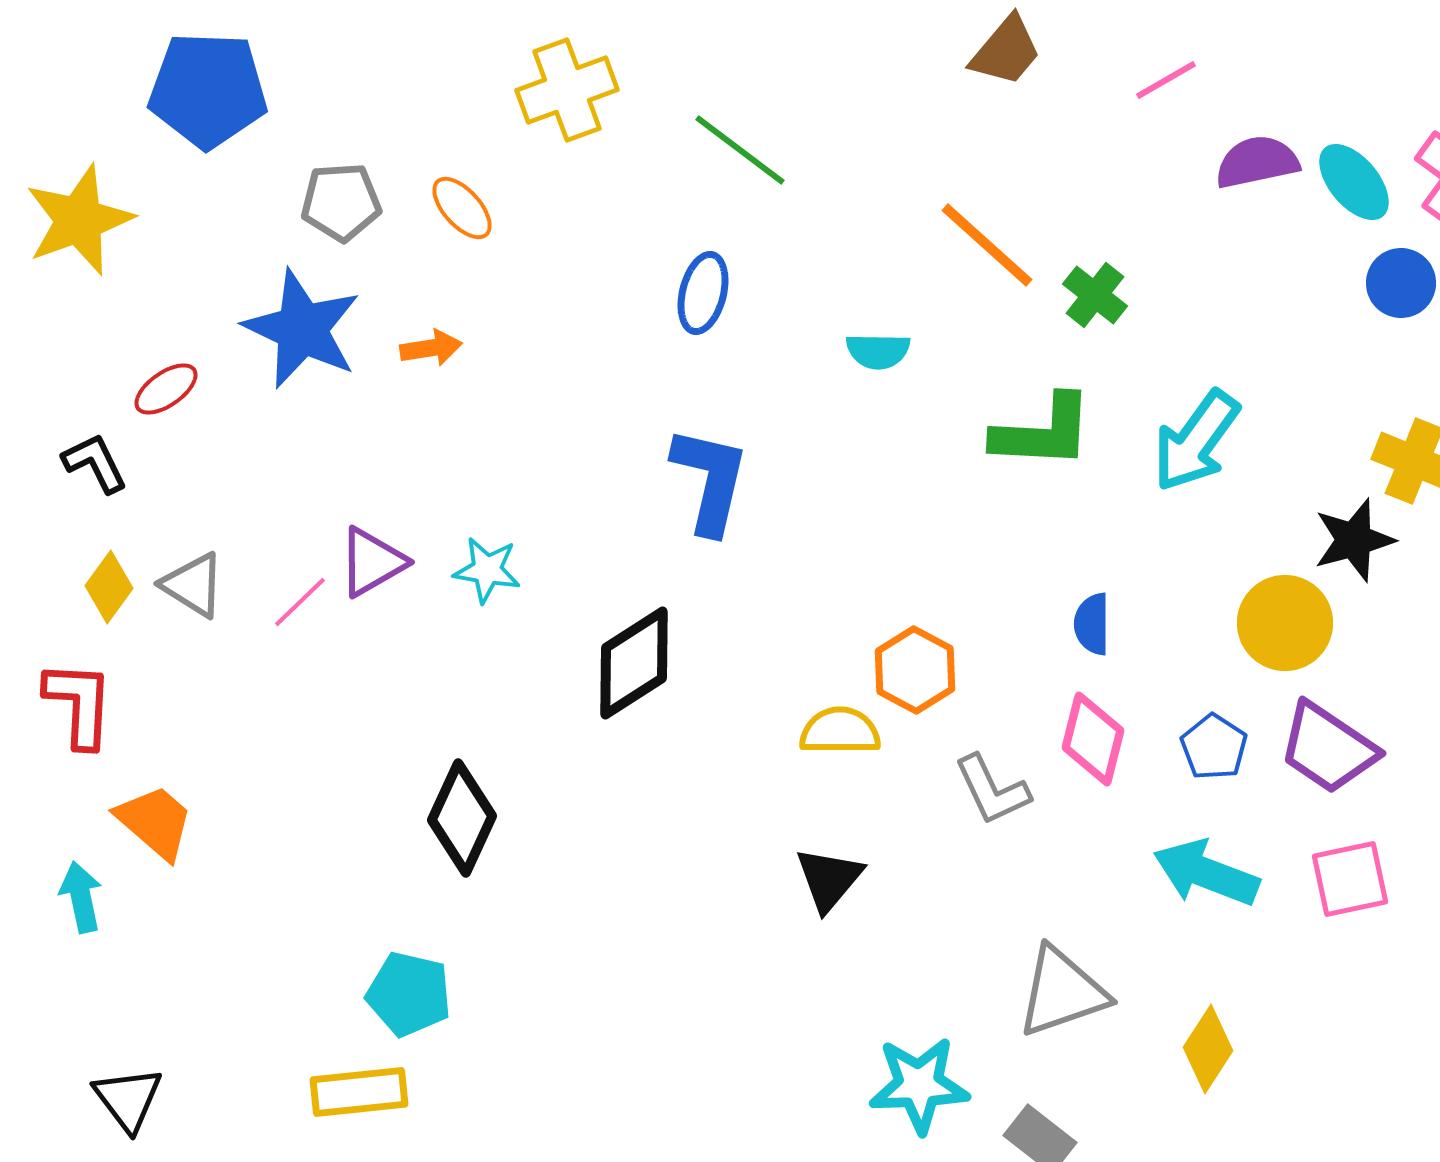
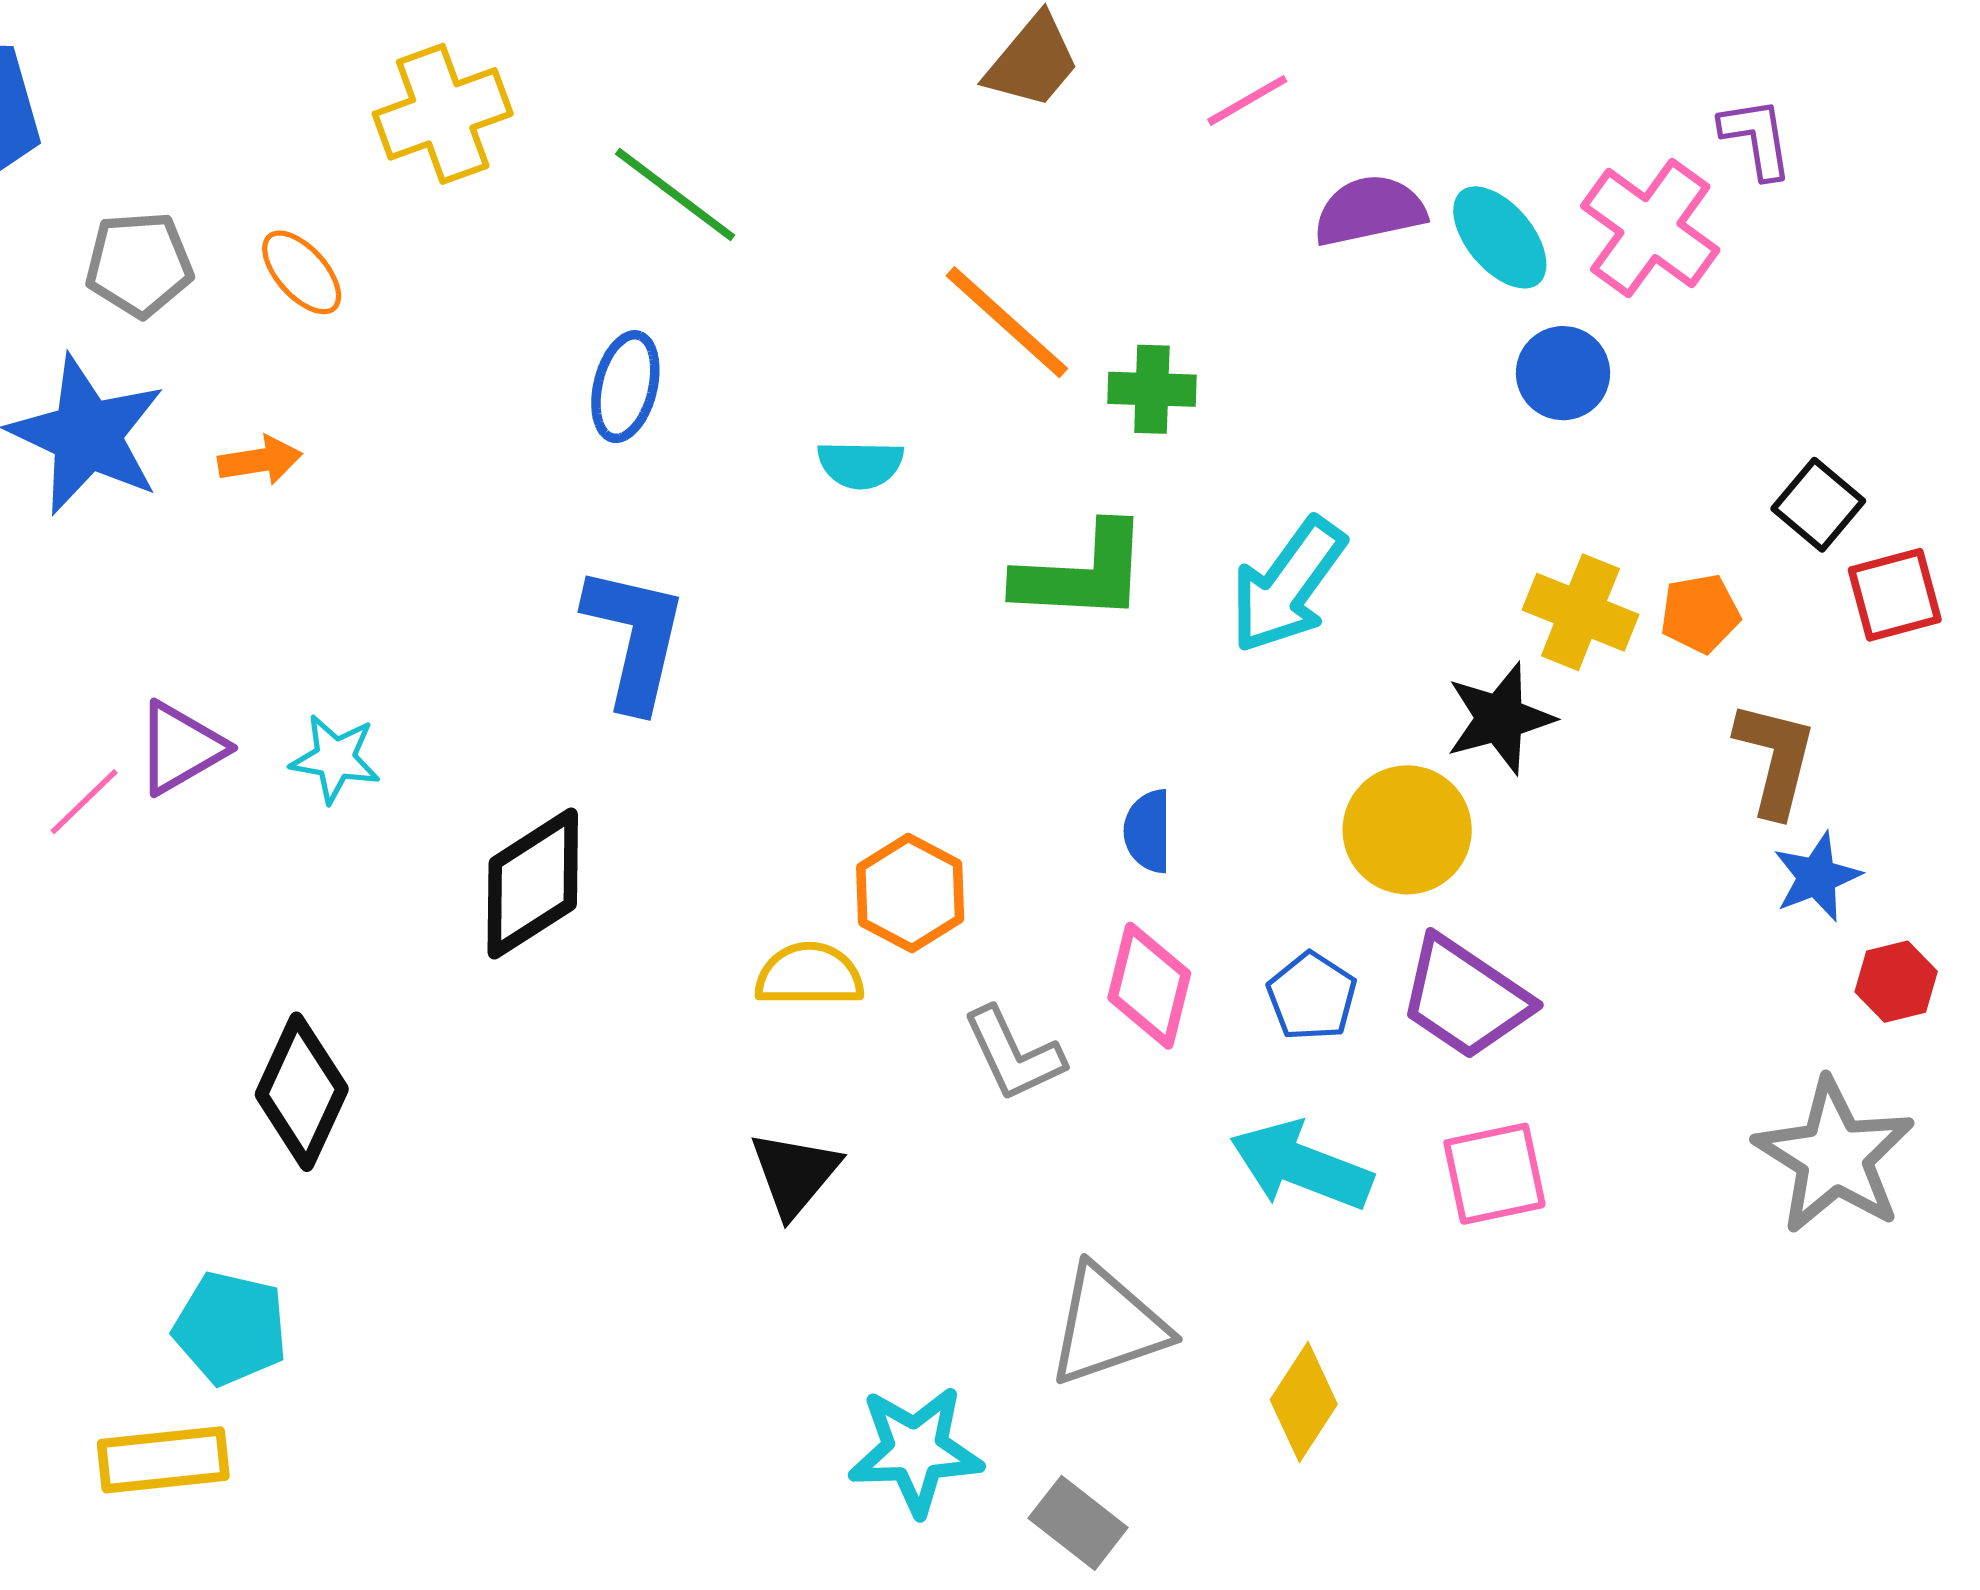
green cross: (1095, 295) -> (1152, 389), turned -36

